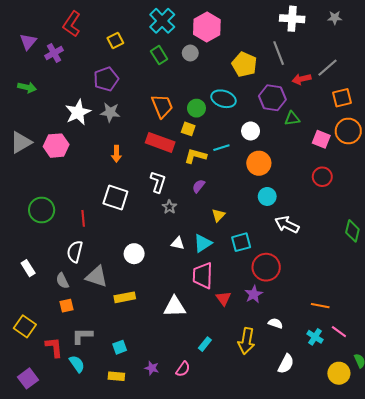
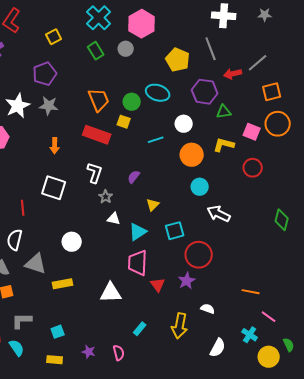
yellow L-shape: (195, 156) -> (224, 145), moved
white triangle: (178, 243) -> (114, 219), moved
cyan cross: (315, 337) -> (250, 335), moved
pink semicircle: (183, 369) -> (119, 353), turned -49

